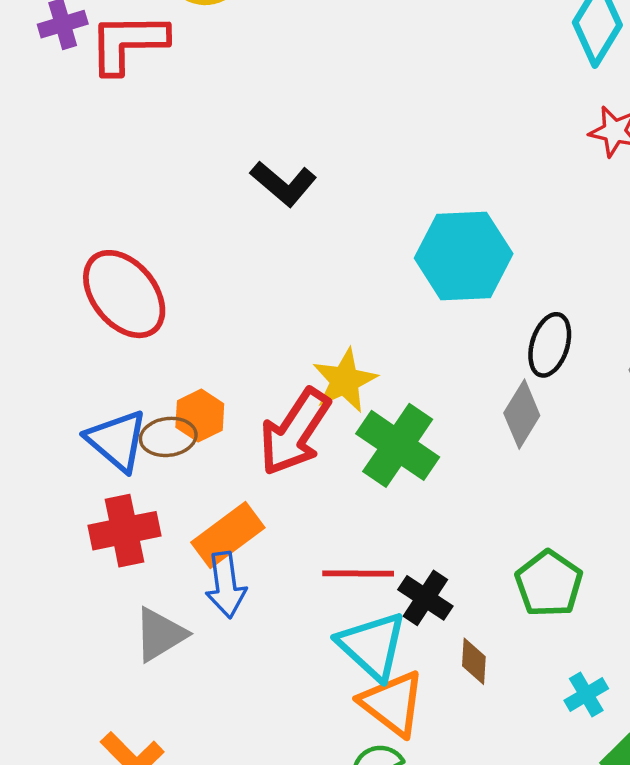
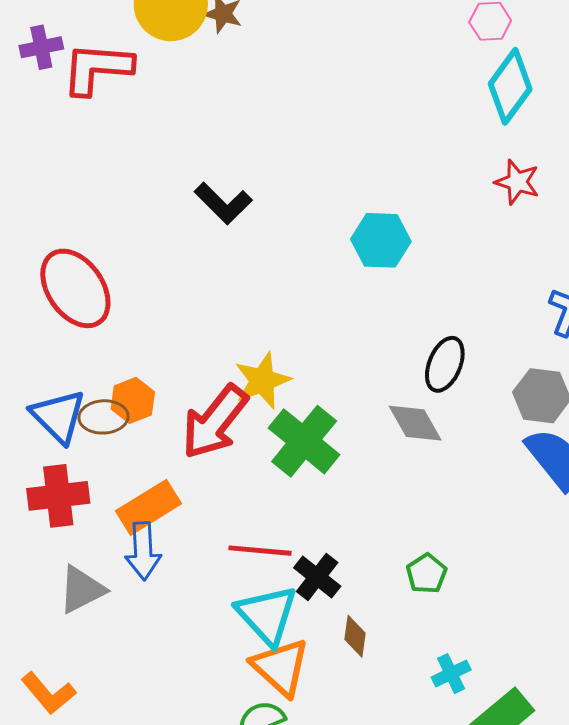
cyan hexagon: (464, 256) -> (381, 240), moved, size x0.7
gray diamond: (522, 414) -> (415, 423), turned -66
green pentagon: (549, 584) -> (426, 574), size x0.7

